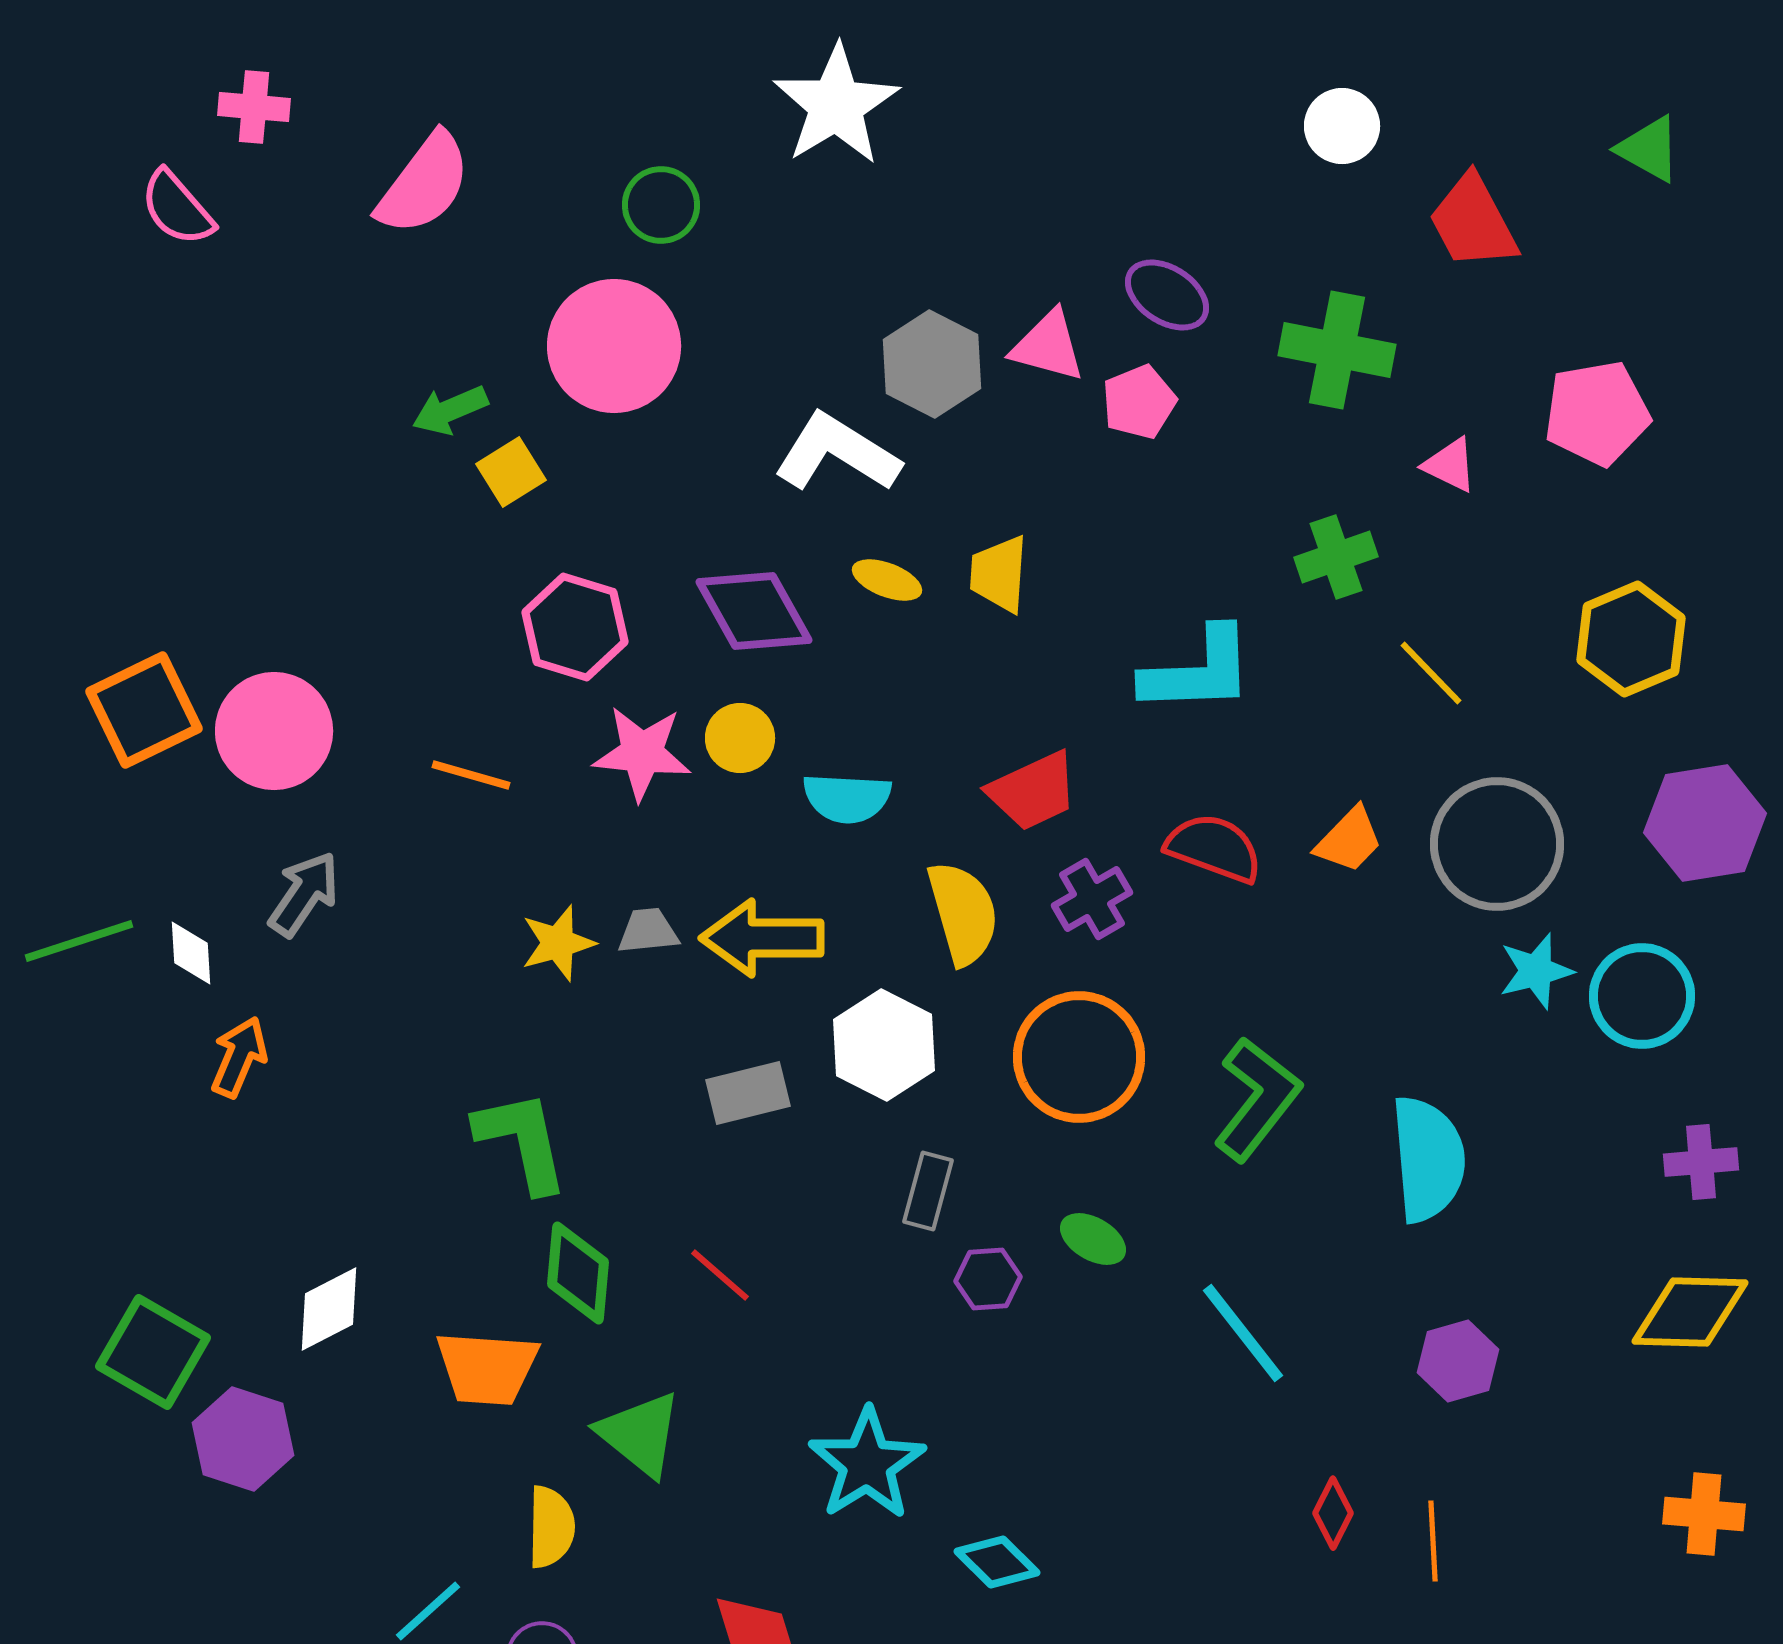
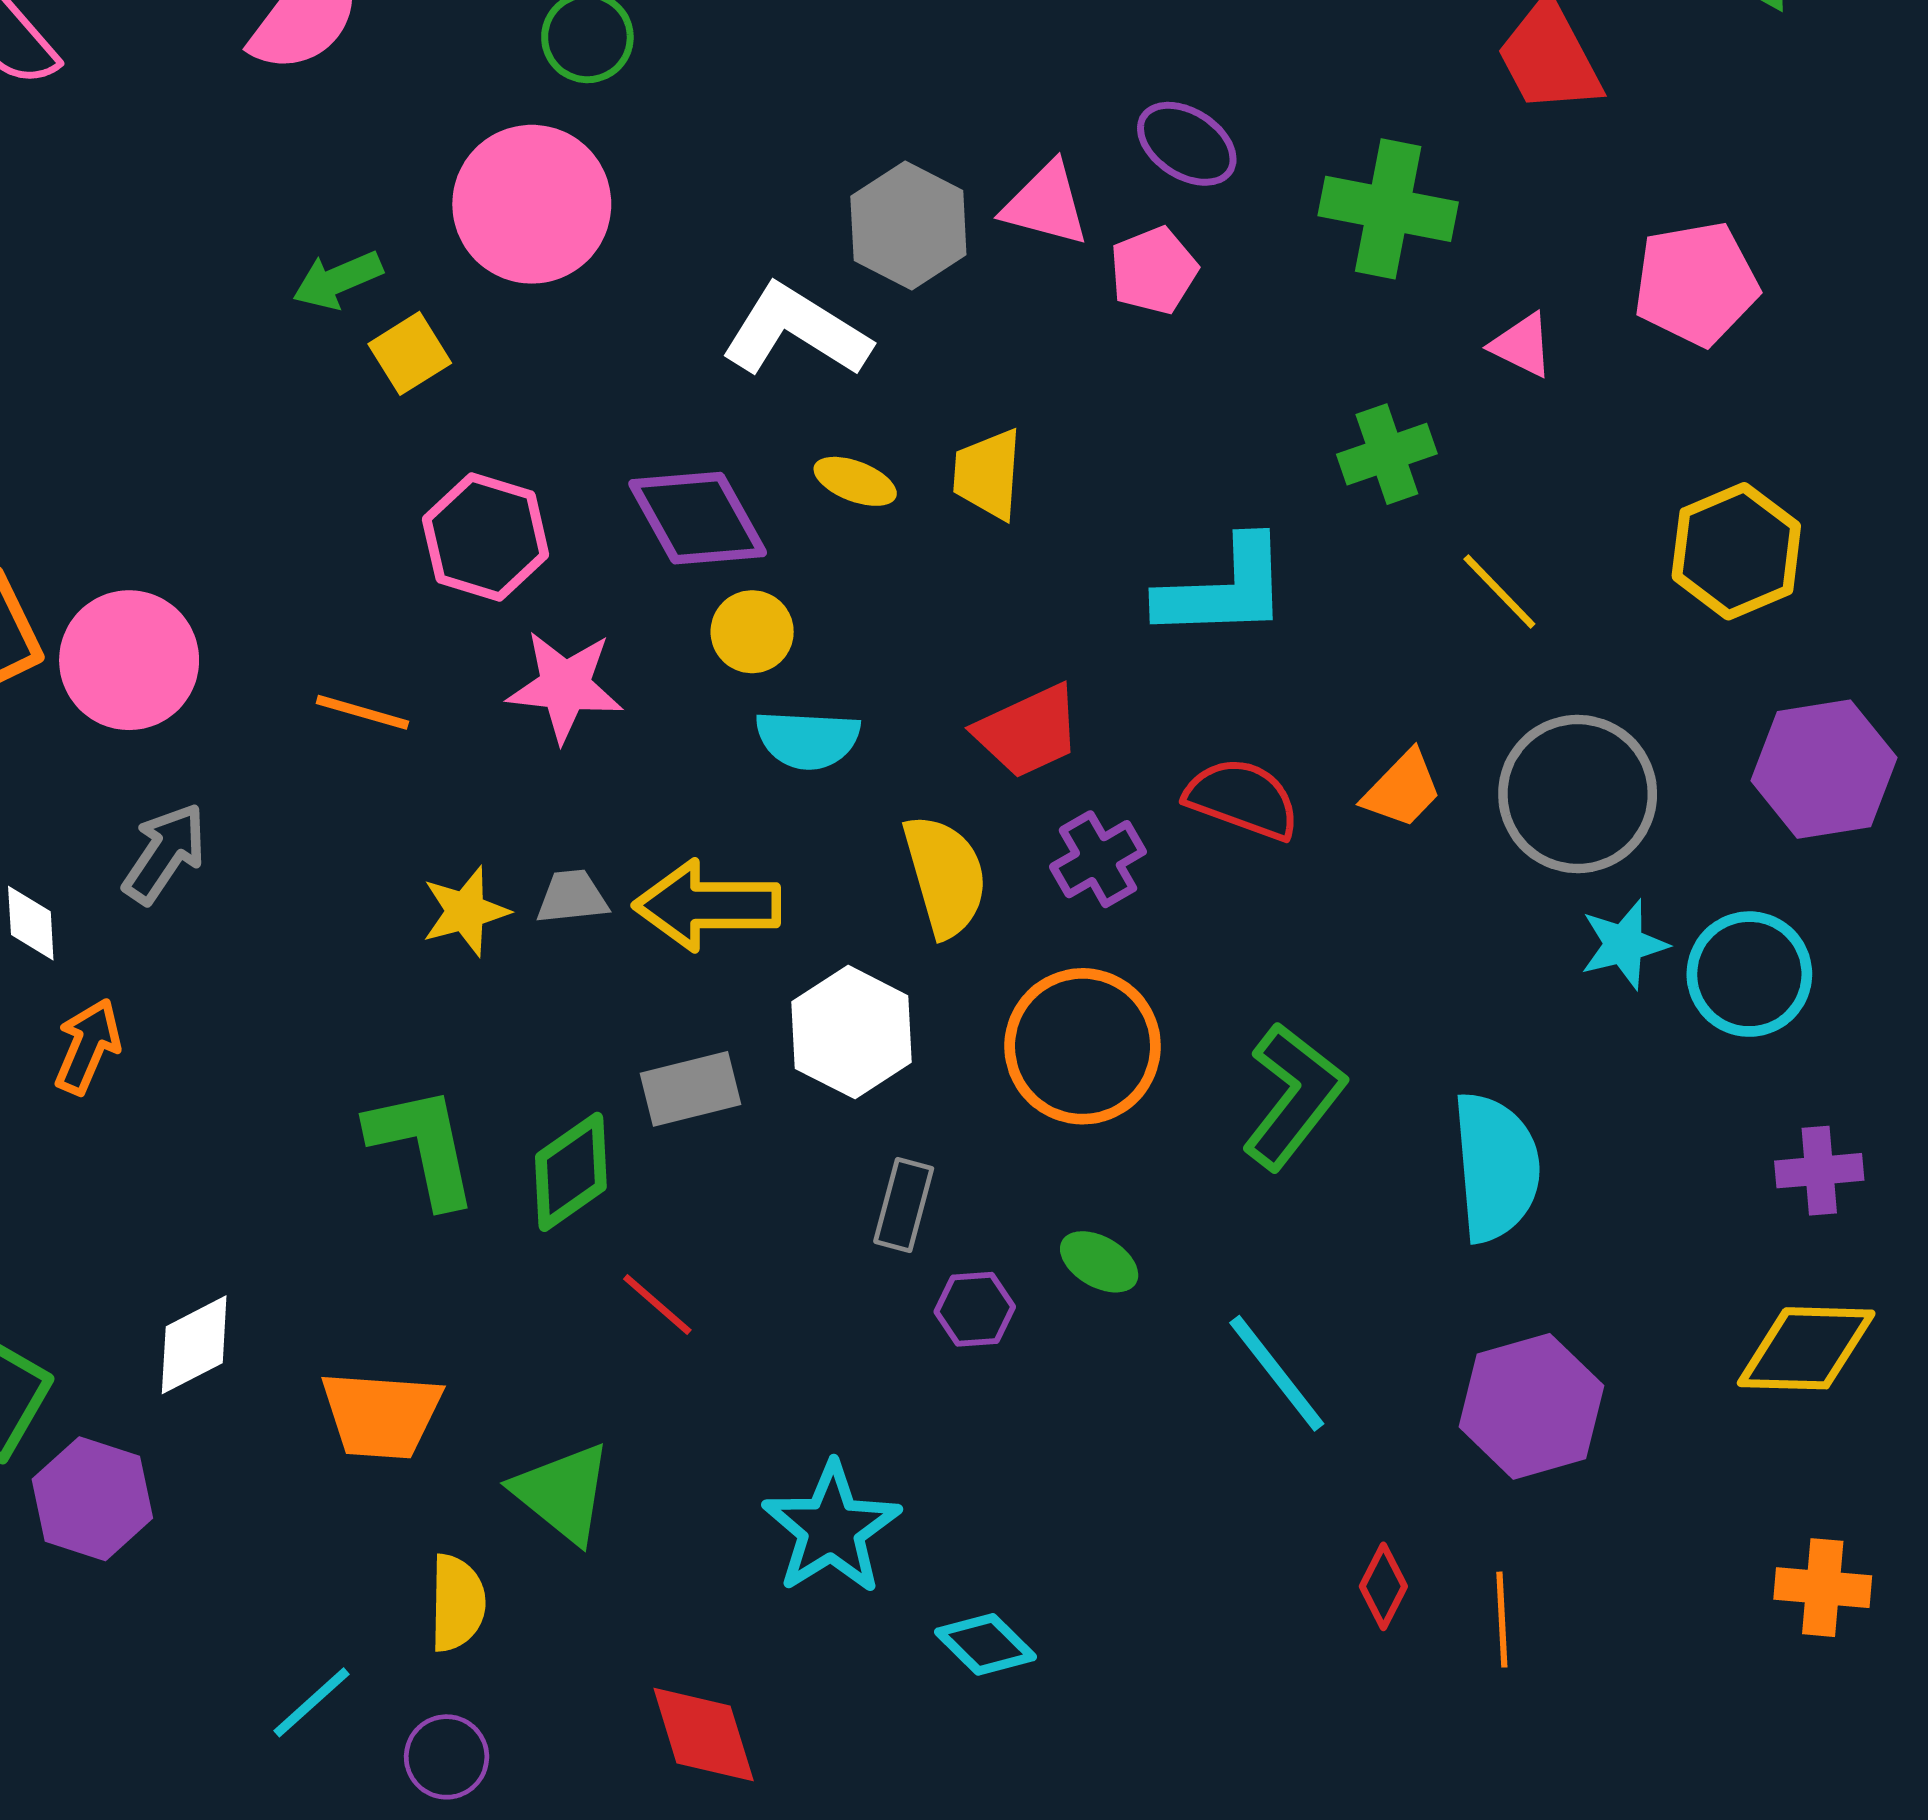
yellow circle: (740, 738) -> (752, 632), moved
green diamond: (578, 1273) -> (571, 1172), moved, turned 50
purple hexagon: (1458, 1361) -> (1531, 1406), size x1.5

